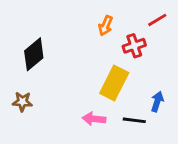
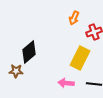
black diamond: (34, 54) -> (29, 52), moved

